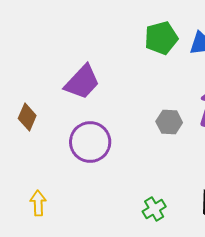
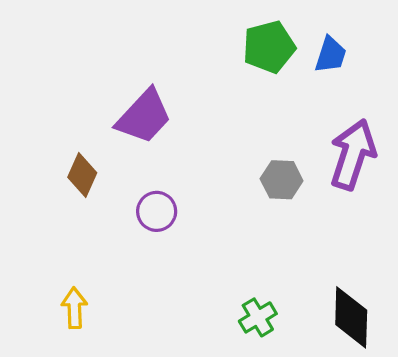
brown diamond: (27, 117) -> (82, 175), moved
purple circle: (90, 142) -> (157, 211), size x0.6

